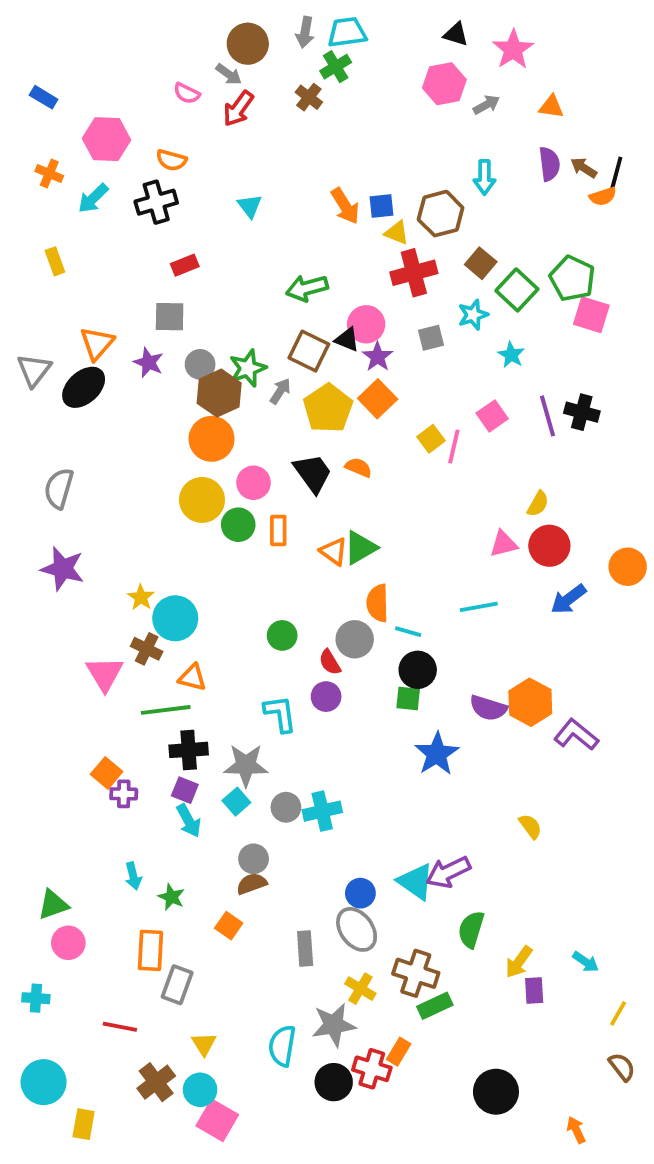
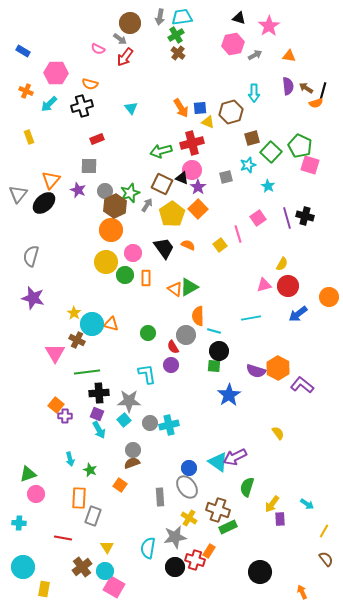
brown cross: (309, 97) -> (178, 53), moved
brown square: (481, 263) -> (252, 138), turned 35
red cross: (414, 273) -> (192, 143), moved
yellow square: (431, 439) -> (220, 245), moved
pink line: (454, 446) -> (238, 234), turned -30
orange triangle: (192, 677) -> (111, 324), moved

